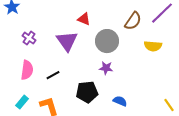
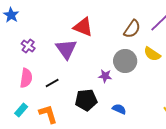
red triangle: (84, 19) -> (83, 27), size x1.5
gray circle: (107, 41) -> (125, 61), moved
yellow semicircle: (153, 46) -> (152, 54), turned 30

